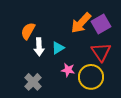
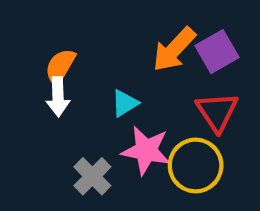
white arrow: (39, 47) -> (58, 97), moved
pink star: (68, 70) -> (146, 150), size x1.6
gray cross: (33, 82) -> (92, 176), moved

